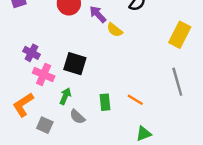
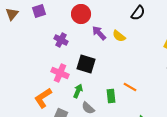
purple arrow: (98, 14) -> (99, 33), moved
purple cross: (32, 53) -> (61, 40), moved
orange line: (135, 100) -> (130, 87), moved

